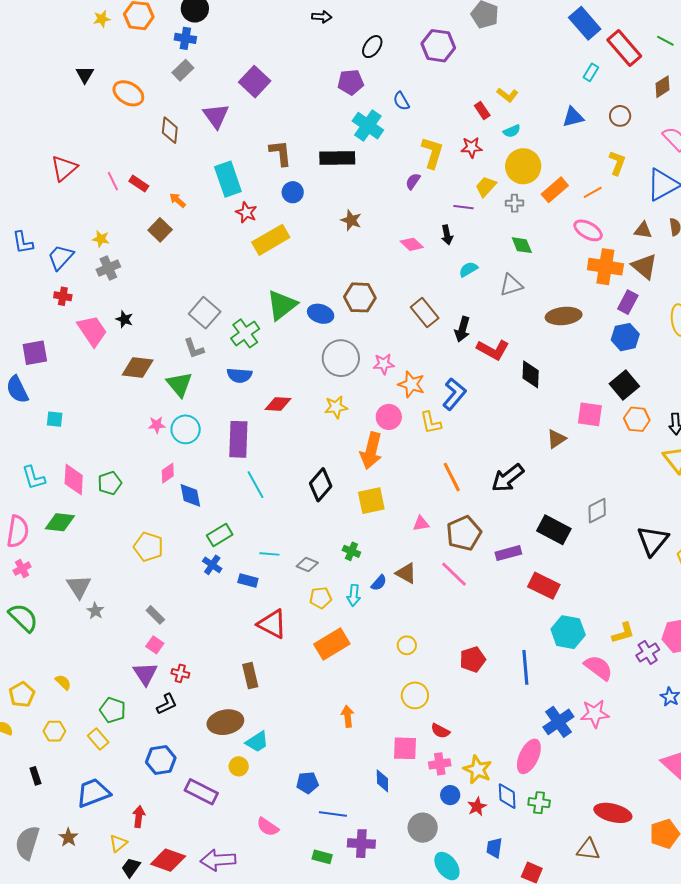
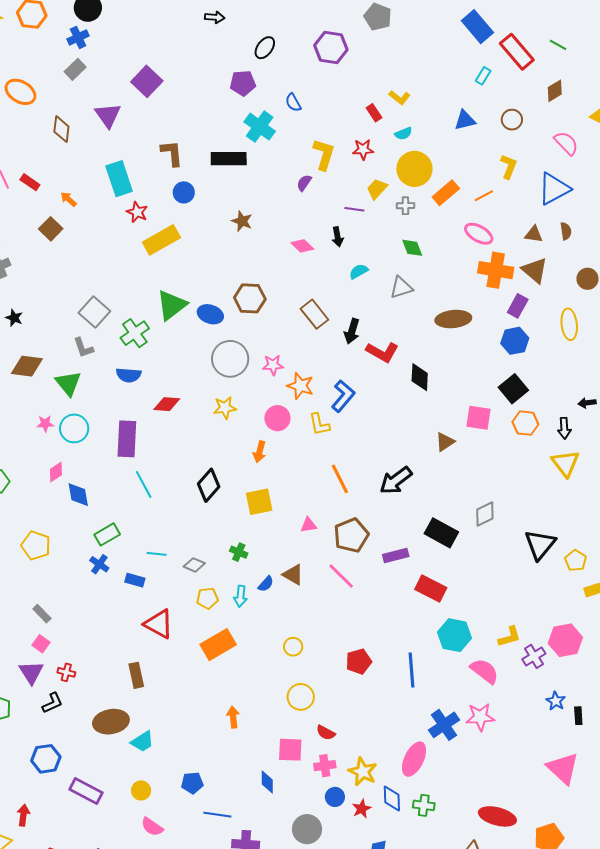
blue cross: (185, 38) -> (78, 37), turned -35
orange arrow: (371, 451) -> (260, 452), size x0.6
yellow circle: (239, 766) -> (141, 790), moved

